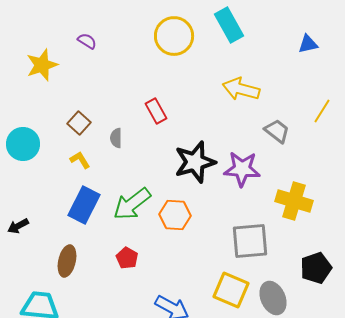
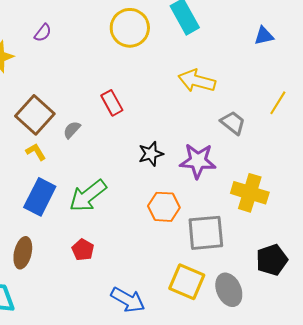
purple semicircle: (87, 41) -> (43, 33), turned 96
brown square: (79, 123) -> (35, 115), size x1.6
gray semicircle: (116, 138) -> (72, 130), turned 42
black star: (195, 162) -> (151, 154), size x0.6
orange hexagon: (175, 215) -> (164, 207), moved

